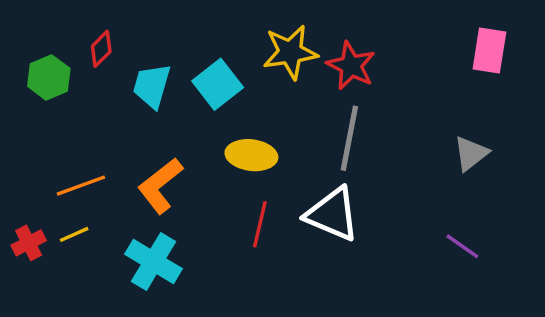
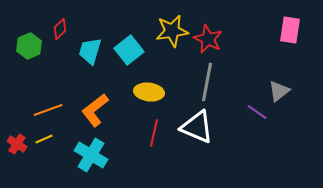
red cross: (29, 243) -> (17, 144), turned -30
purple line: (462, 246) -> (257, 112), moved

